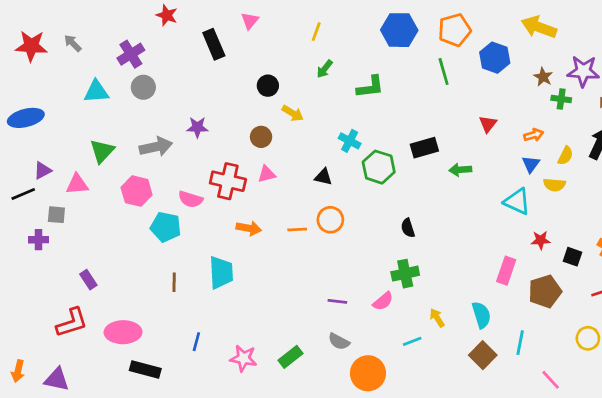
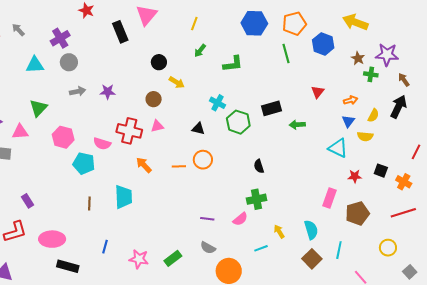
pink triangle: (250, 21) -> (146, 15), size x1.6
gray arrow: (156, 147) -> (78, 91), moved, size x0.7
orange arrow: (249, 228) -> (144, 165), turned -144
black square: (573, 257) -> (381, 171), moved

